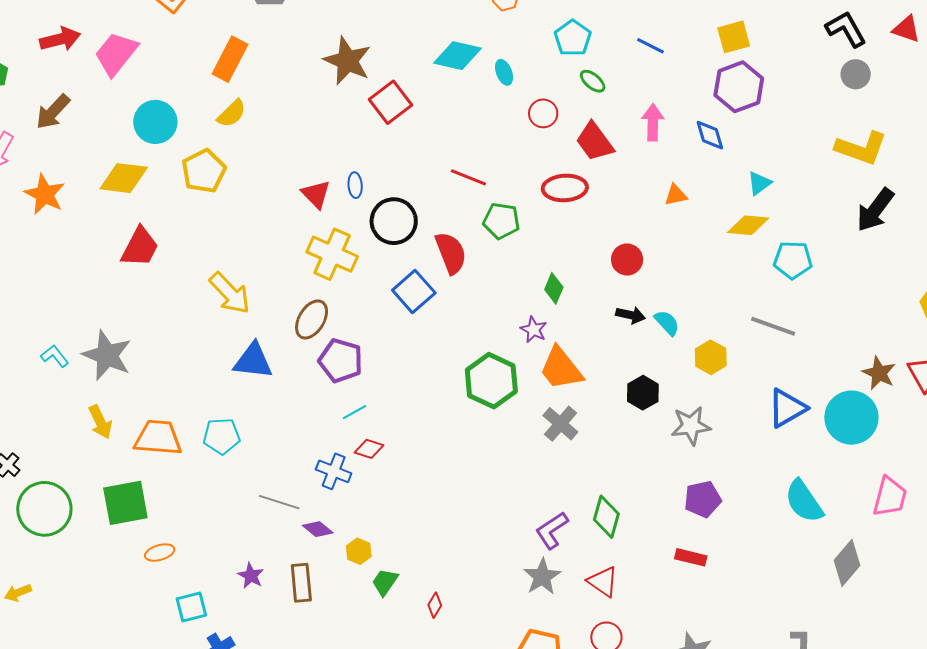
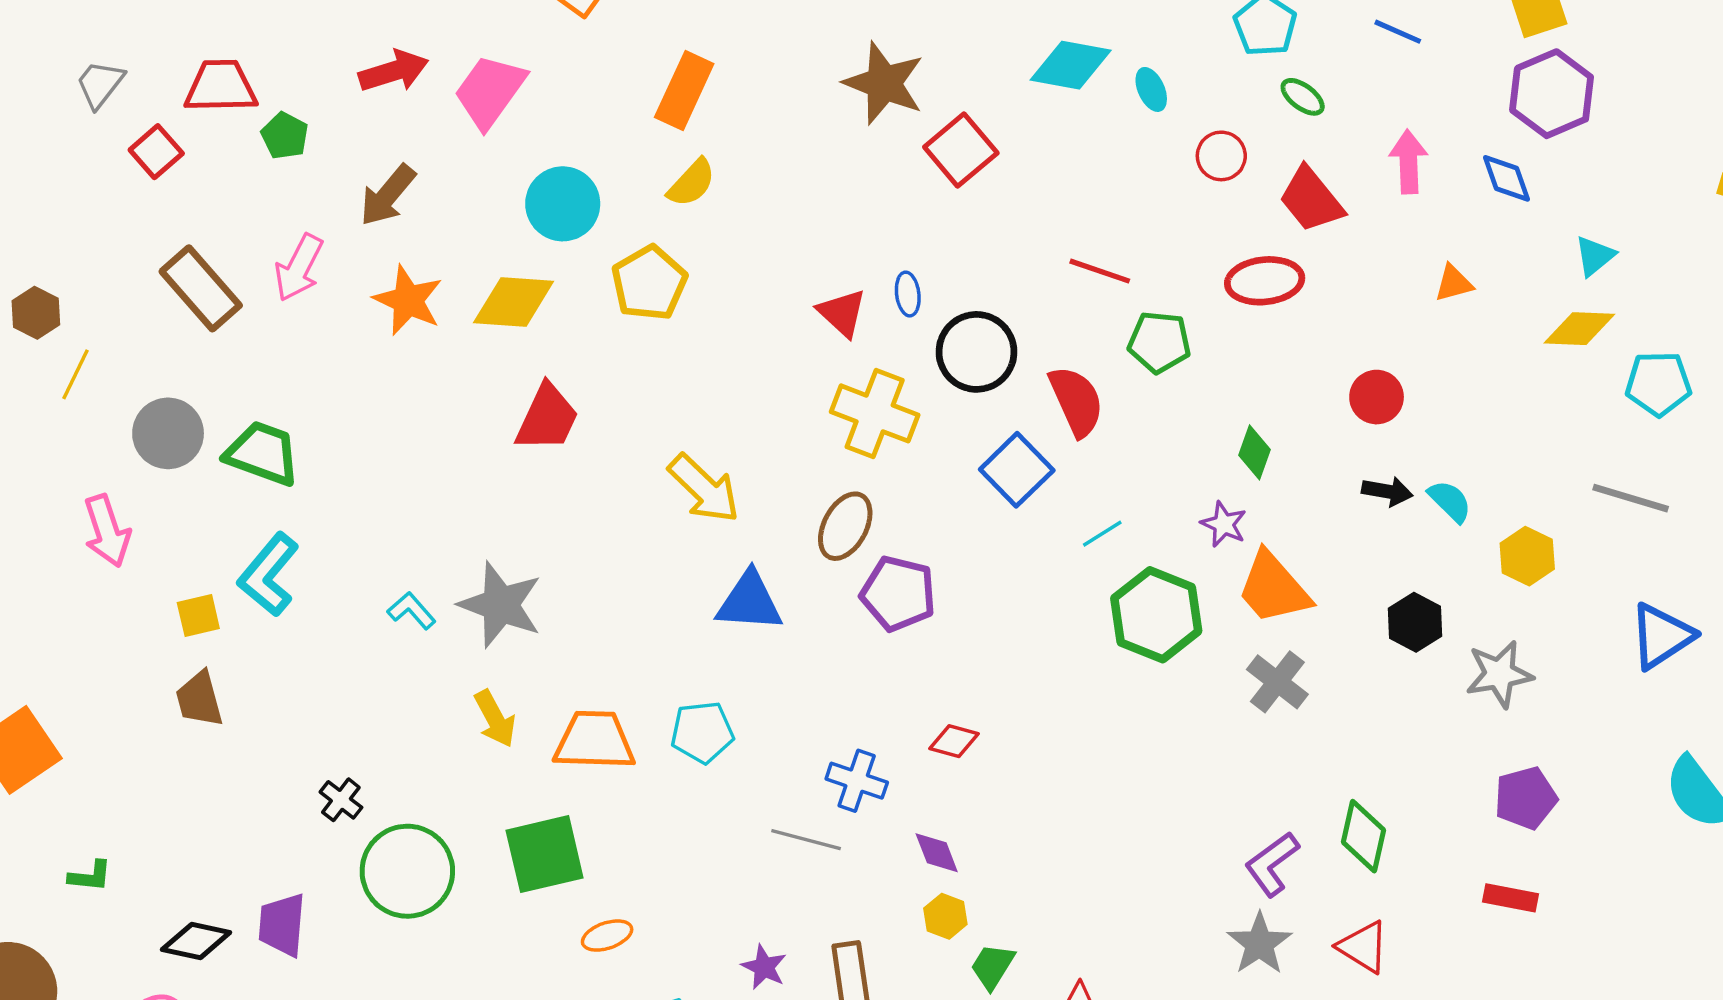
orange star: (45, 194) -> (408, 300), moved
cyan line: (355, 412) -> (1102, 534), moved
blue cross: (334, 471) -> (857, 781), moved
purple diamond: (318, 529) -> (937, 853), moved, turned 32

